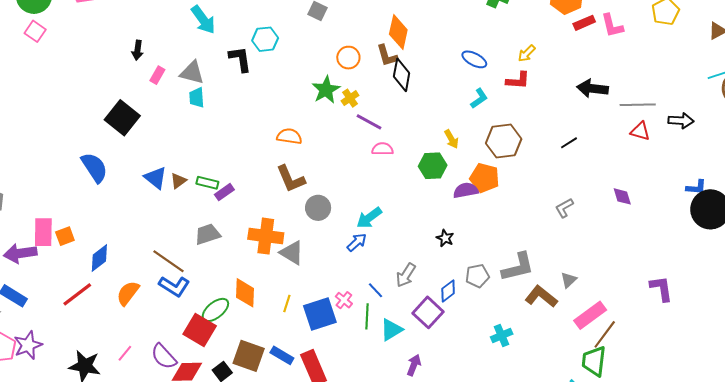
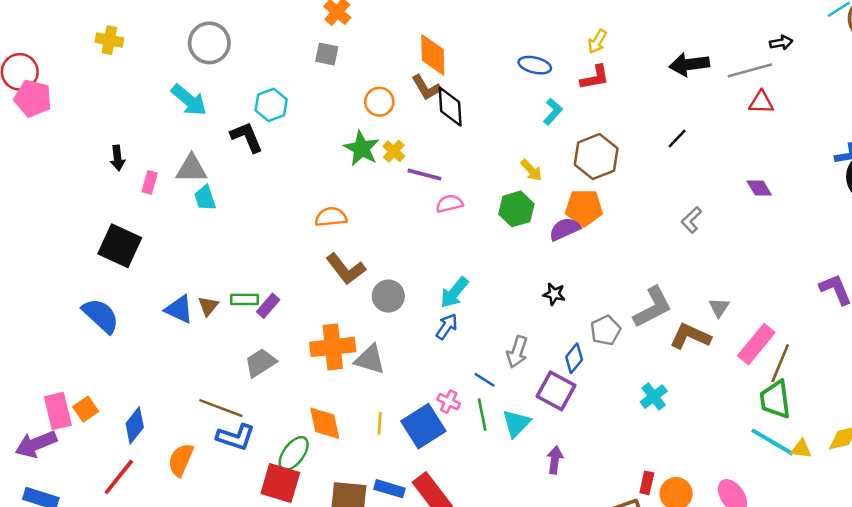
black arrow: (681, 121) -> (781, 43), moved, size x0.7

